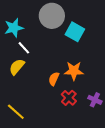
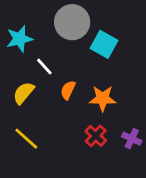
white line: (24, 48) -> (44, 67), moved
orange semicircle: (54, 79) -> (68, 90), moved
yellow line: (16, 112) -> (26, 139), moved

